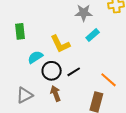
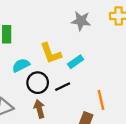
cyan rectangle: (93, 35) -> (76, 62), moved
orange line: (109, 80) -> (101, 100), turned 30

